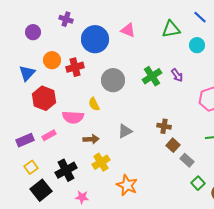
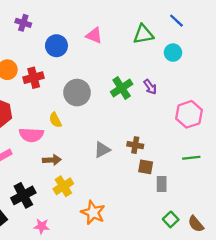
blue circle: (95, 39) -> (56, 46), size x0.7
gray triangle: (125, 131) -> (102, 150), moved
brown square: (173, 145) -> (146, 167), turned -32
gray rectangle: (187, 160) -> (162, 184), turned 48
green square: (198, 183) -> (171, 219), moved

